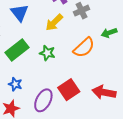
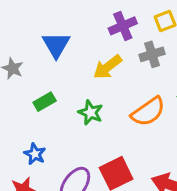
green rectangle: (17, 50) -> (45, 102), size x0.6

